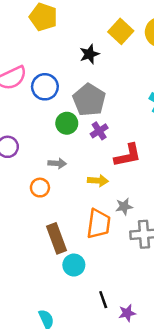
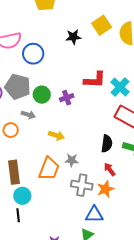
gray pentagon: (89, 100) -> (18, 87), moved, turned -30
green circle: (67, 123) -> (42, 95), moved
red L-shape: (128, 155) -> (95, 80), moved
black line: (103, 300) -> (18, 215), moved

